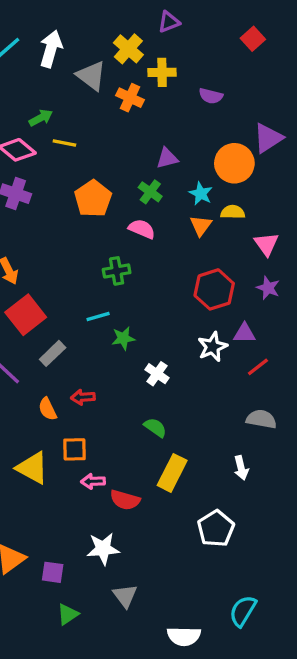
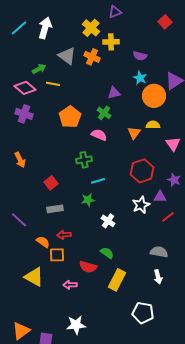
gray triangle: (91, 76) -> (67, 56), moved
cyan star: (201, 194) -> (140, 78), moved
purple star: (268, 288) -> (174, 180), moved
red square: (26, 315) -> (51, 183), moved, size x0.6
cyan line: (98, 316) -> (98, 181), moved
gray rectangle: (53, 353) -> (55, 209), moved, turned 35
orange semicircle: (48, 409) -> (43, 242), turned 152
gray semicircle: (261, 419) -> (159, 252), moved
orange square: (74, 449) -> (57, 255), moved
red semicircle: (125, 500) -> (88, 267), moved
white pentagon: (216, 528) -> (143, 313), turned -30

